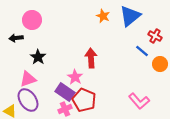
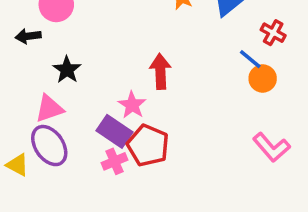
orange circle: (160, 64) -> (263, 79), moved
pink L-shape: (139, 101) -> (271, 147), moved

